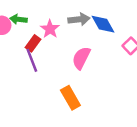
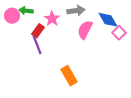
blue diamond: (103, 24) -> (108, 20), moved
pink semicircle: (81, 58) -> (85, 30), moved

